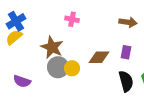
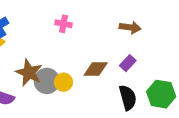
brown star: (52, 47) -> (29, 73), moved
purple rectangle: (126, 52) -> (128, 63), turned 32

